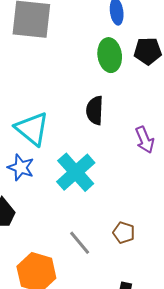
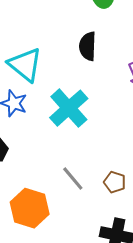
brown pentagon: (124, 233) -> (115, 182), moved

